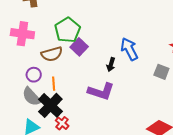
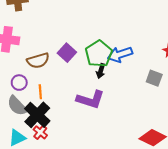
green pentagon: (67, 30) -> (99, 54), moved
blue arrow: (129, 49) -> (120, 54), turned -80
red cross: (62, 123) -> (40, 132), moved

